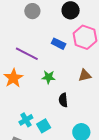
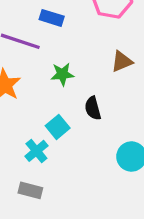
blue rectangle: (59, 44) -> (52, 18), moved
cyan square: (44, 126) -> (58, 127), moved

